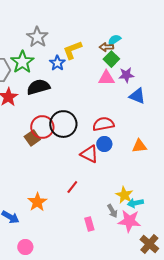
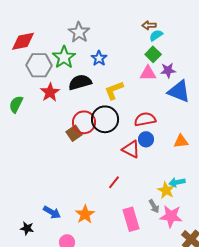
brown arrow: (106, 47) -> (149, 25), moved
yellow L-shape: (72, 50) -> (114, 90), moved
blue triangle: (137, 96) -> (179, 91), size x1.4
orange star: (37, 202) -> (85, 214), moved
cyan arrow: (135, 203) -> (177, 182), moved
pink rectangle: (89, 224) -> (131, 219), size x1.6

